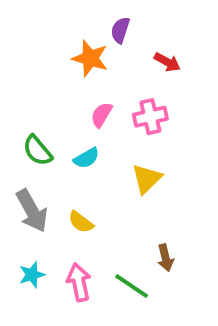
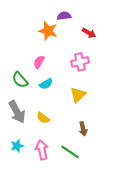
purple semicircle: (120, 30) -> (64, 16), turned 64
pink semicircle: (101, 115) -> (39, 62), moved
brown arrow: (165, 258) -> (83, 129), moved

